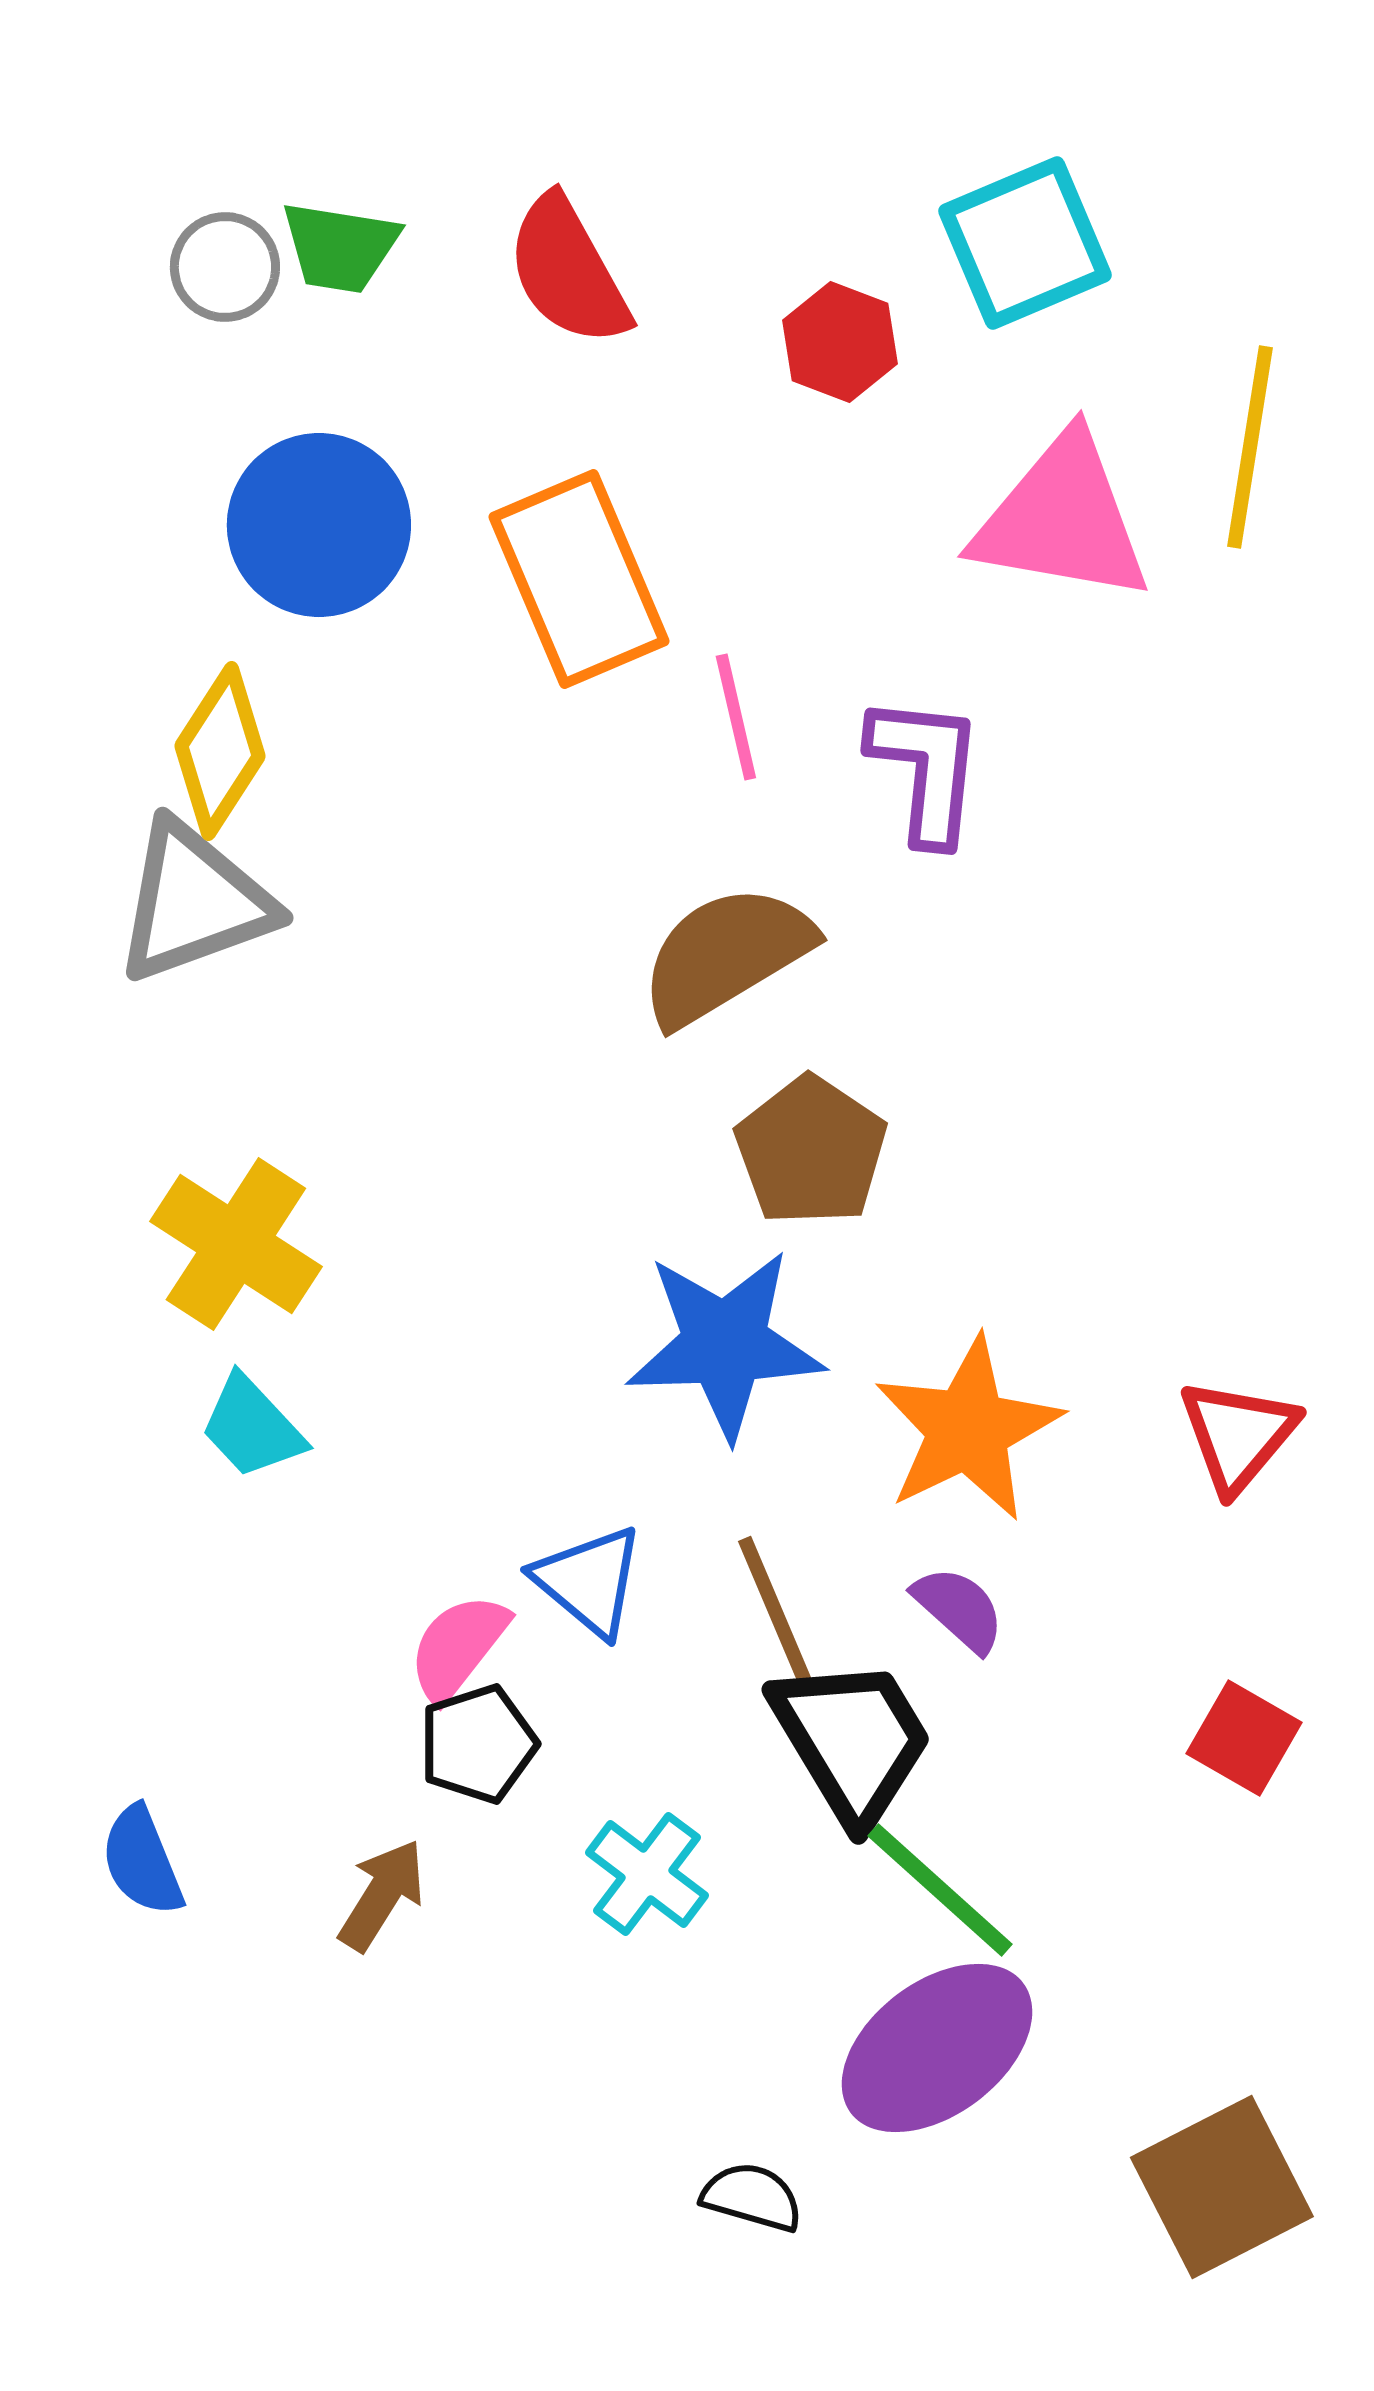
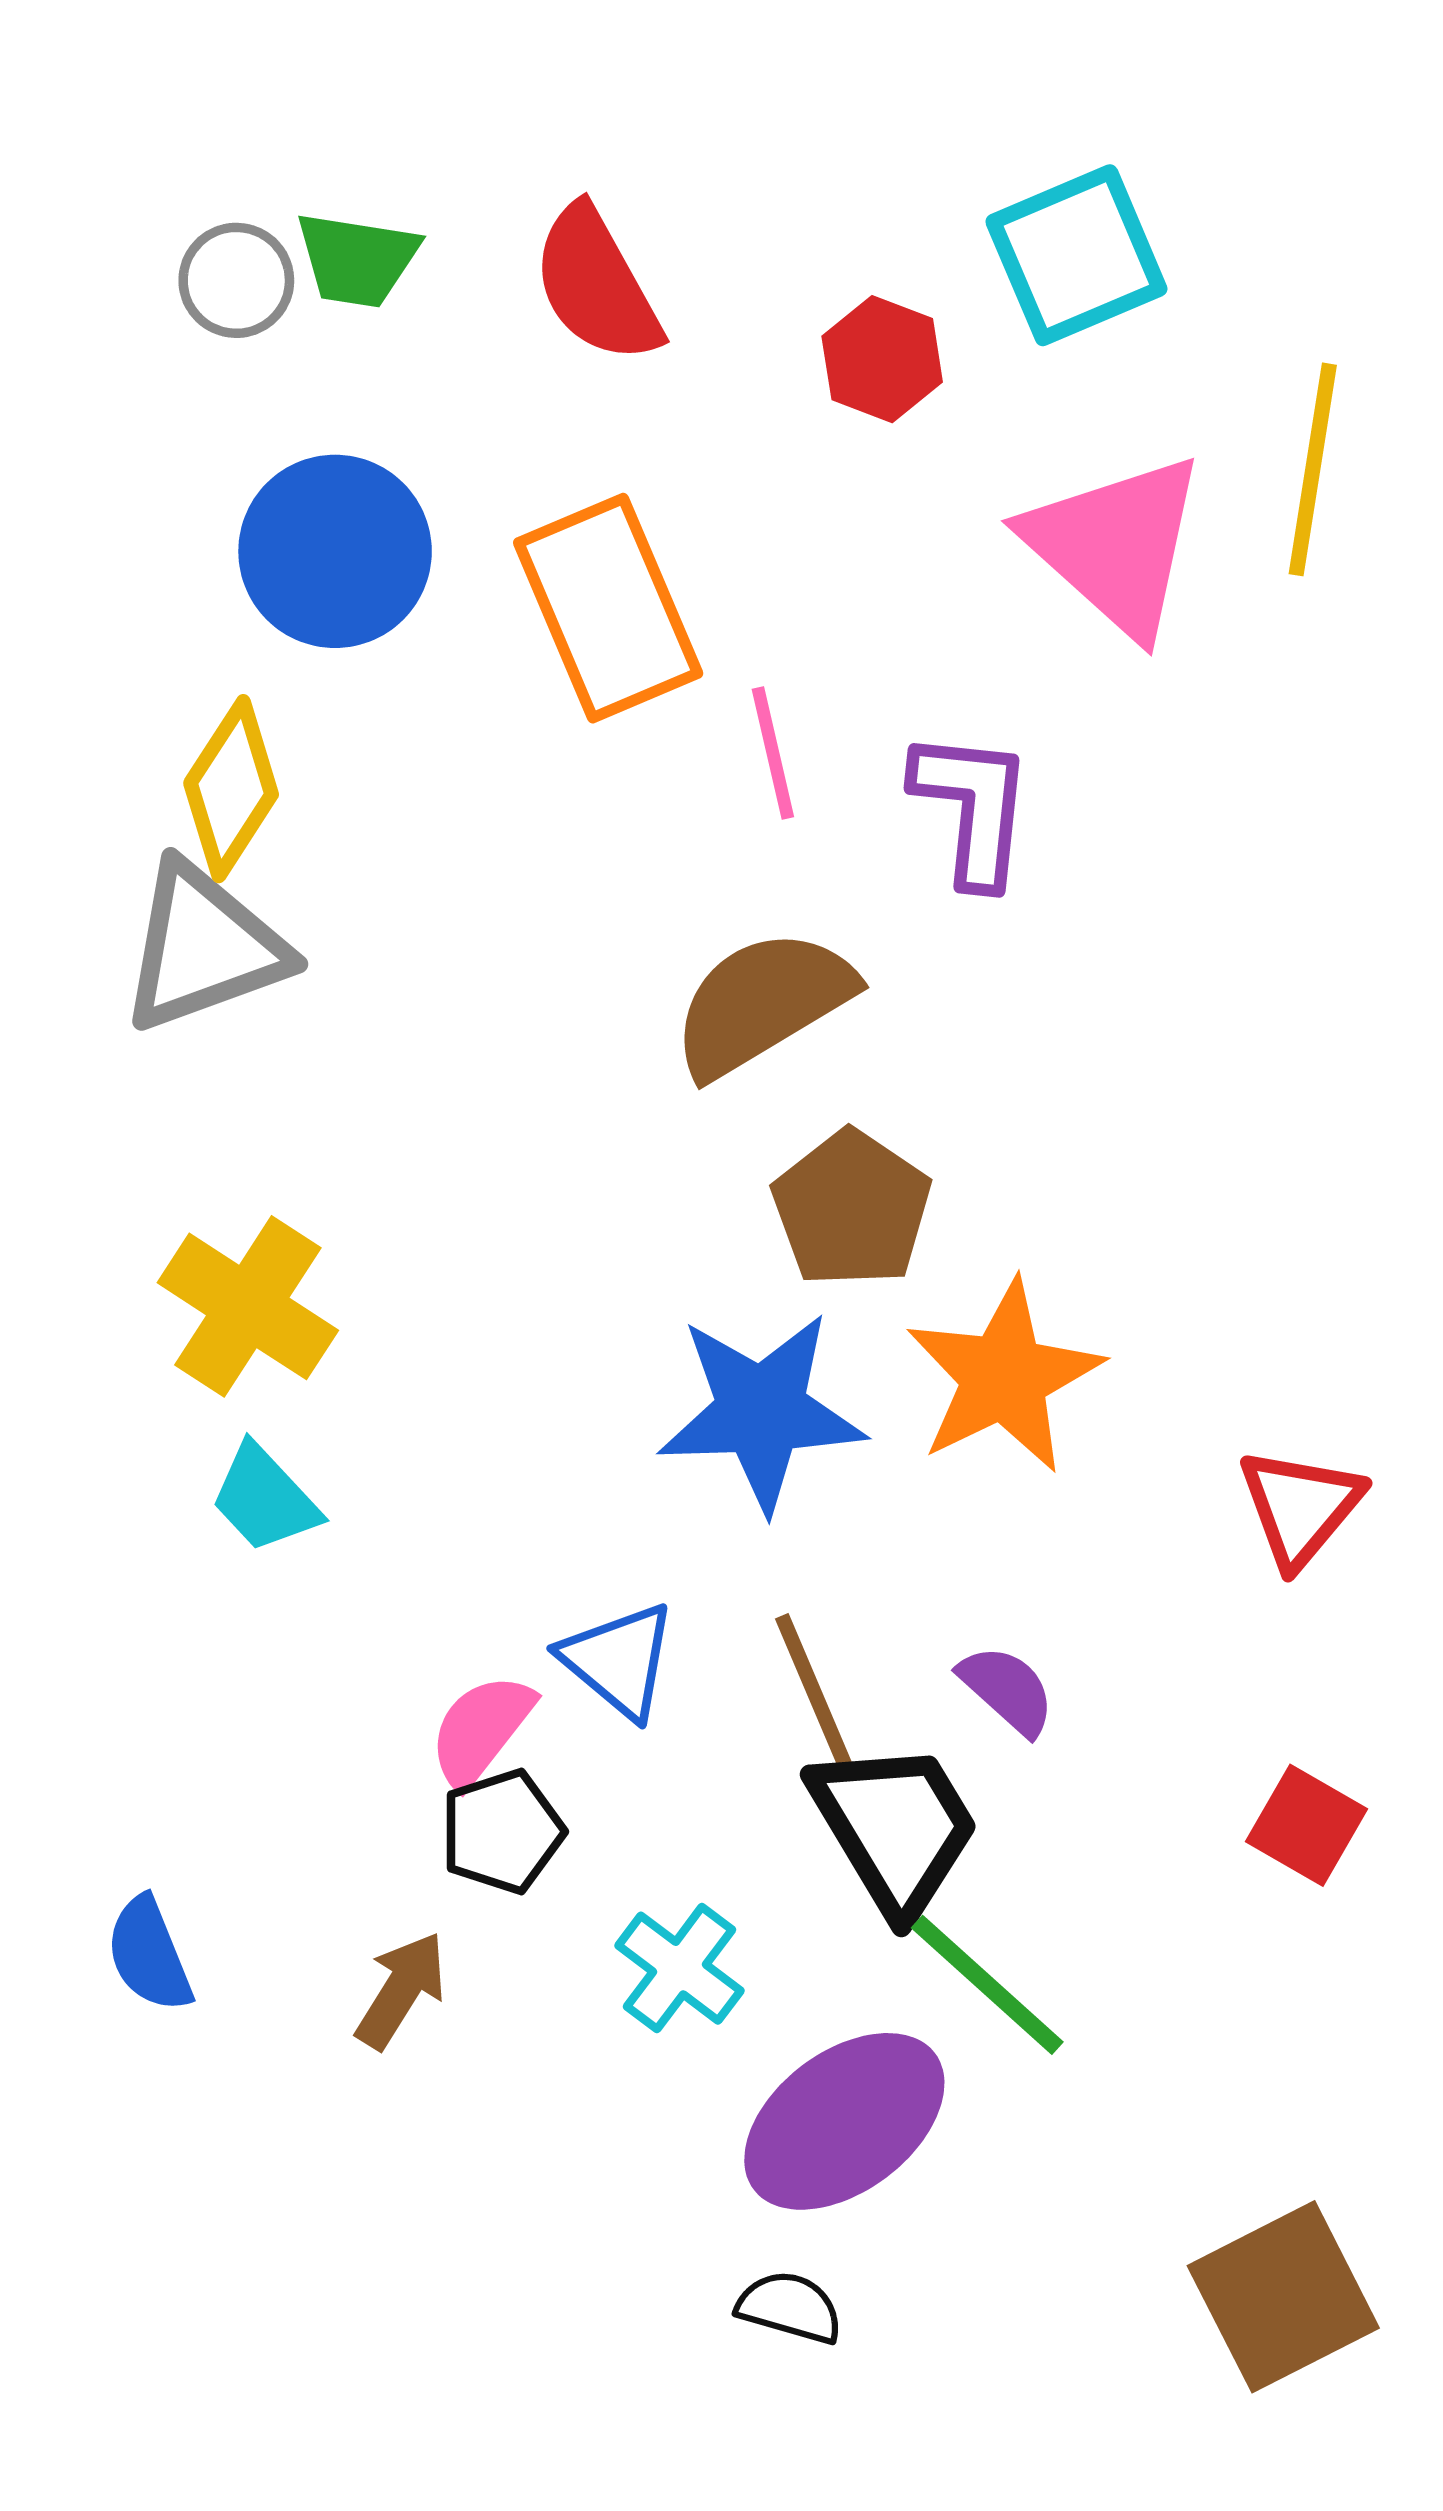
pink triangle: (1062, 519) -> (1115, 545), turned 32
orange star: (968, 1429) -> (1004, 1377), moved
purple ellipse: (937, 2048) -> (844, 2121), moved

